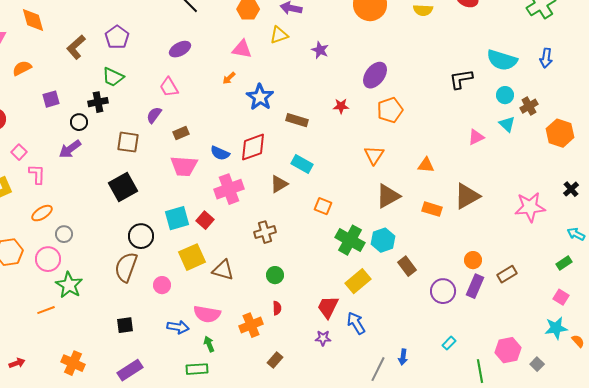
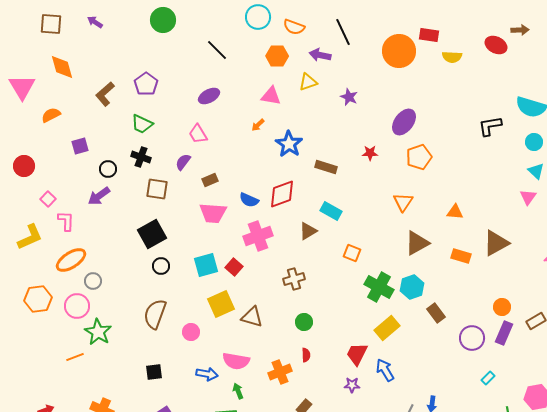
black cross: (98, 102) -> (141, 157), moved, turned 30
pink triangle: (476, 137) -> (528, 197), moved, turned -30
orange ellipse: (42, 213) -> (71, 260), size x1.4
black circle: (141, 236) -> (161, 266), moved, size x0.7
cyan rectangle: (449, 343) -> (488, 378), moved

